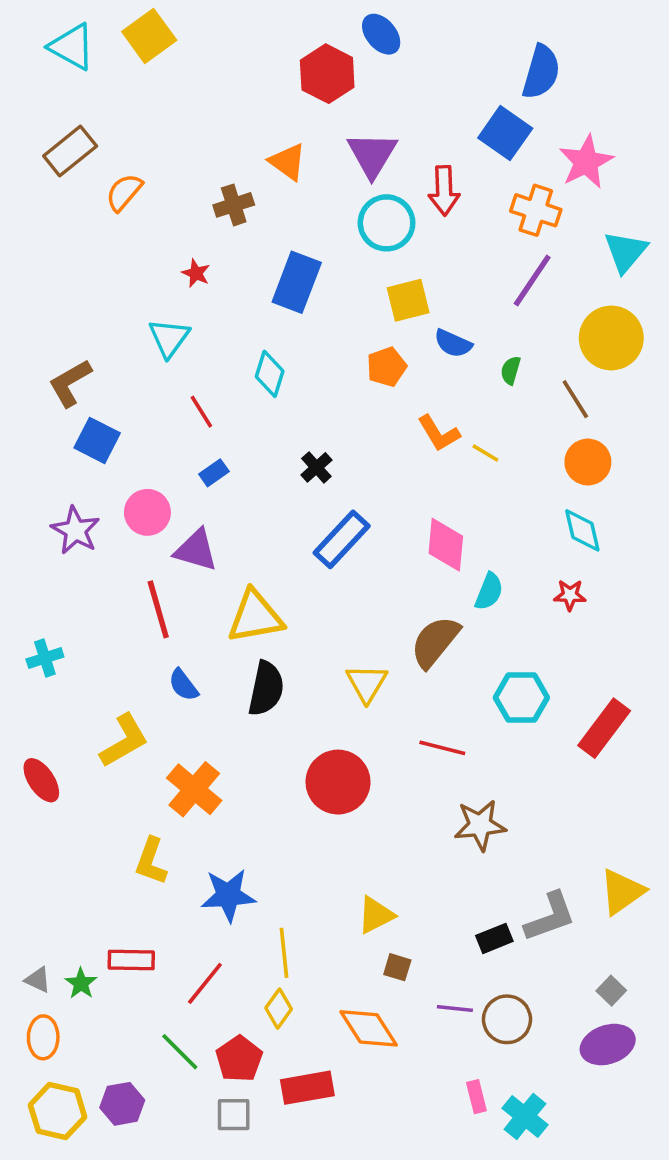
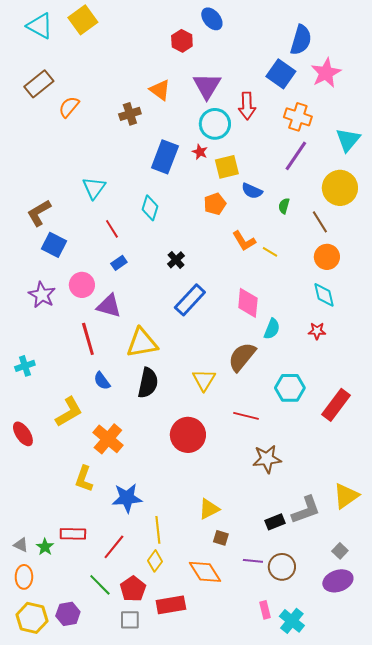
red hexagon: (327, 74) -> (182, 41), size x0.7
pink star: (586, 162) -> (326, 73), moved
red star: (196, 273) -> (200, 152), moved

